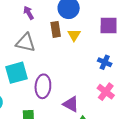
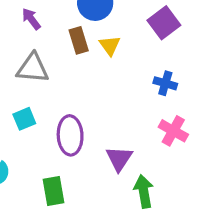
purple square: (109, 25) -> (164, 23), turned -30
cyan square: (17, 73) -> (24, 119), size x0.6
purple triangle: (71, 104) -> (119, 158), turned 42

